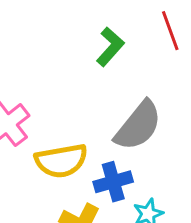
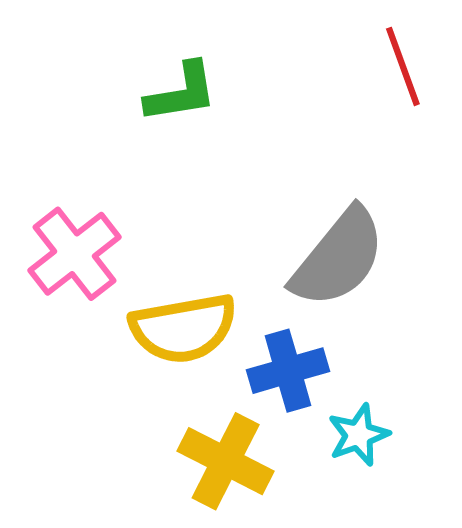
green L-shape: (110, 47) -> (181, 93), moved, turned 39

